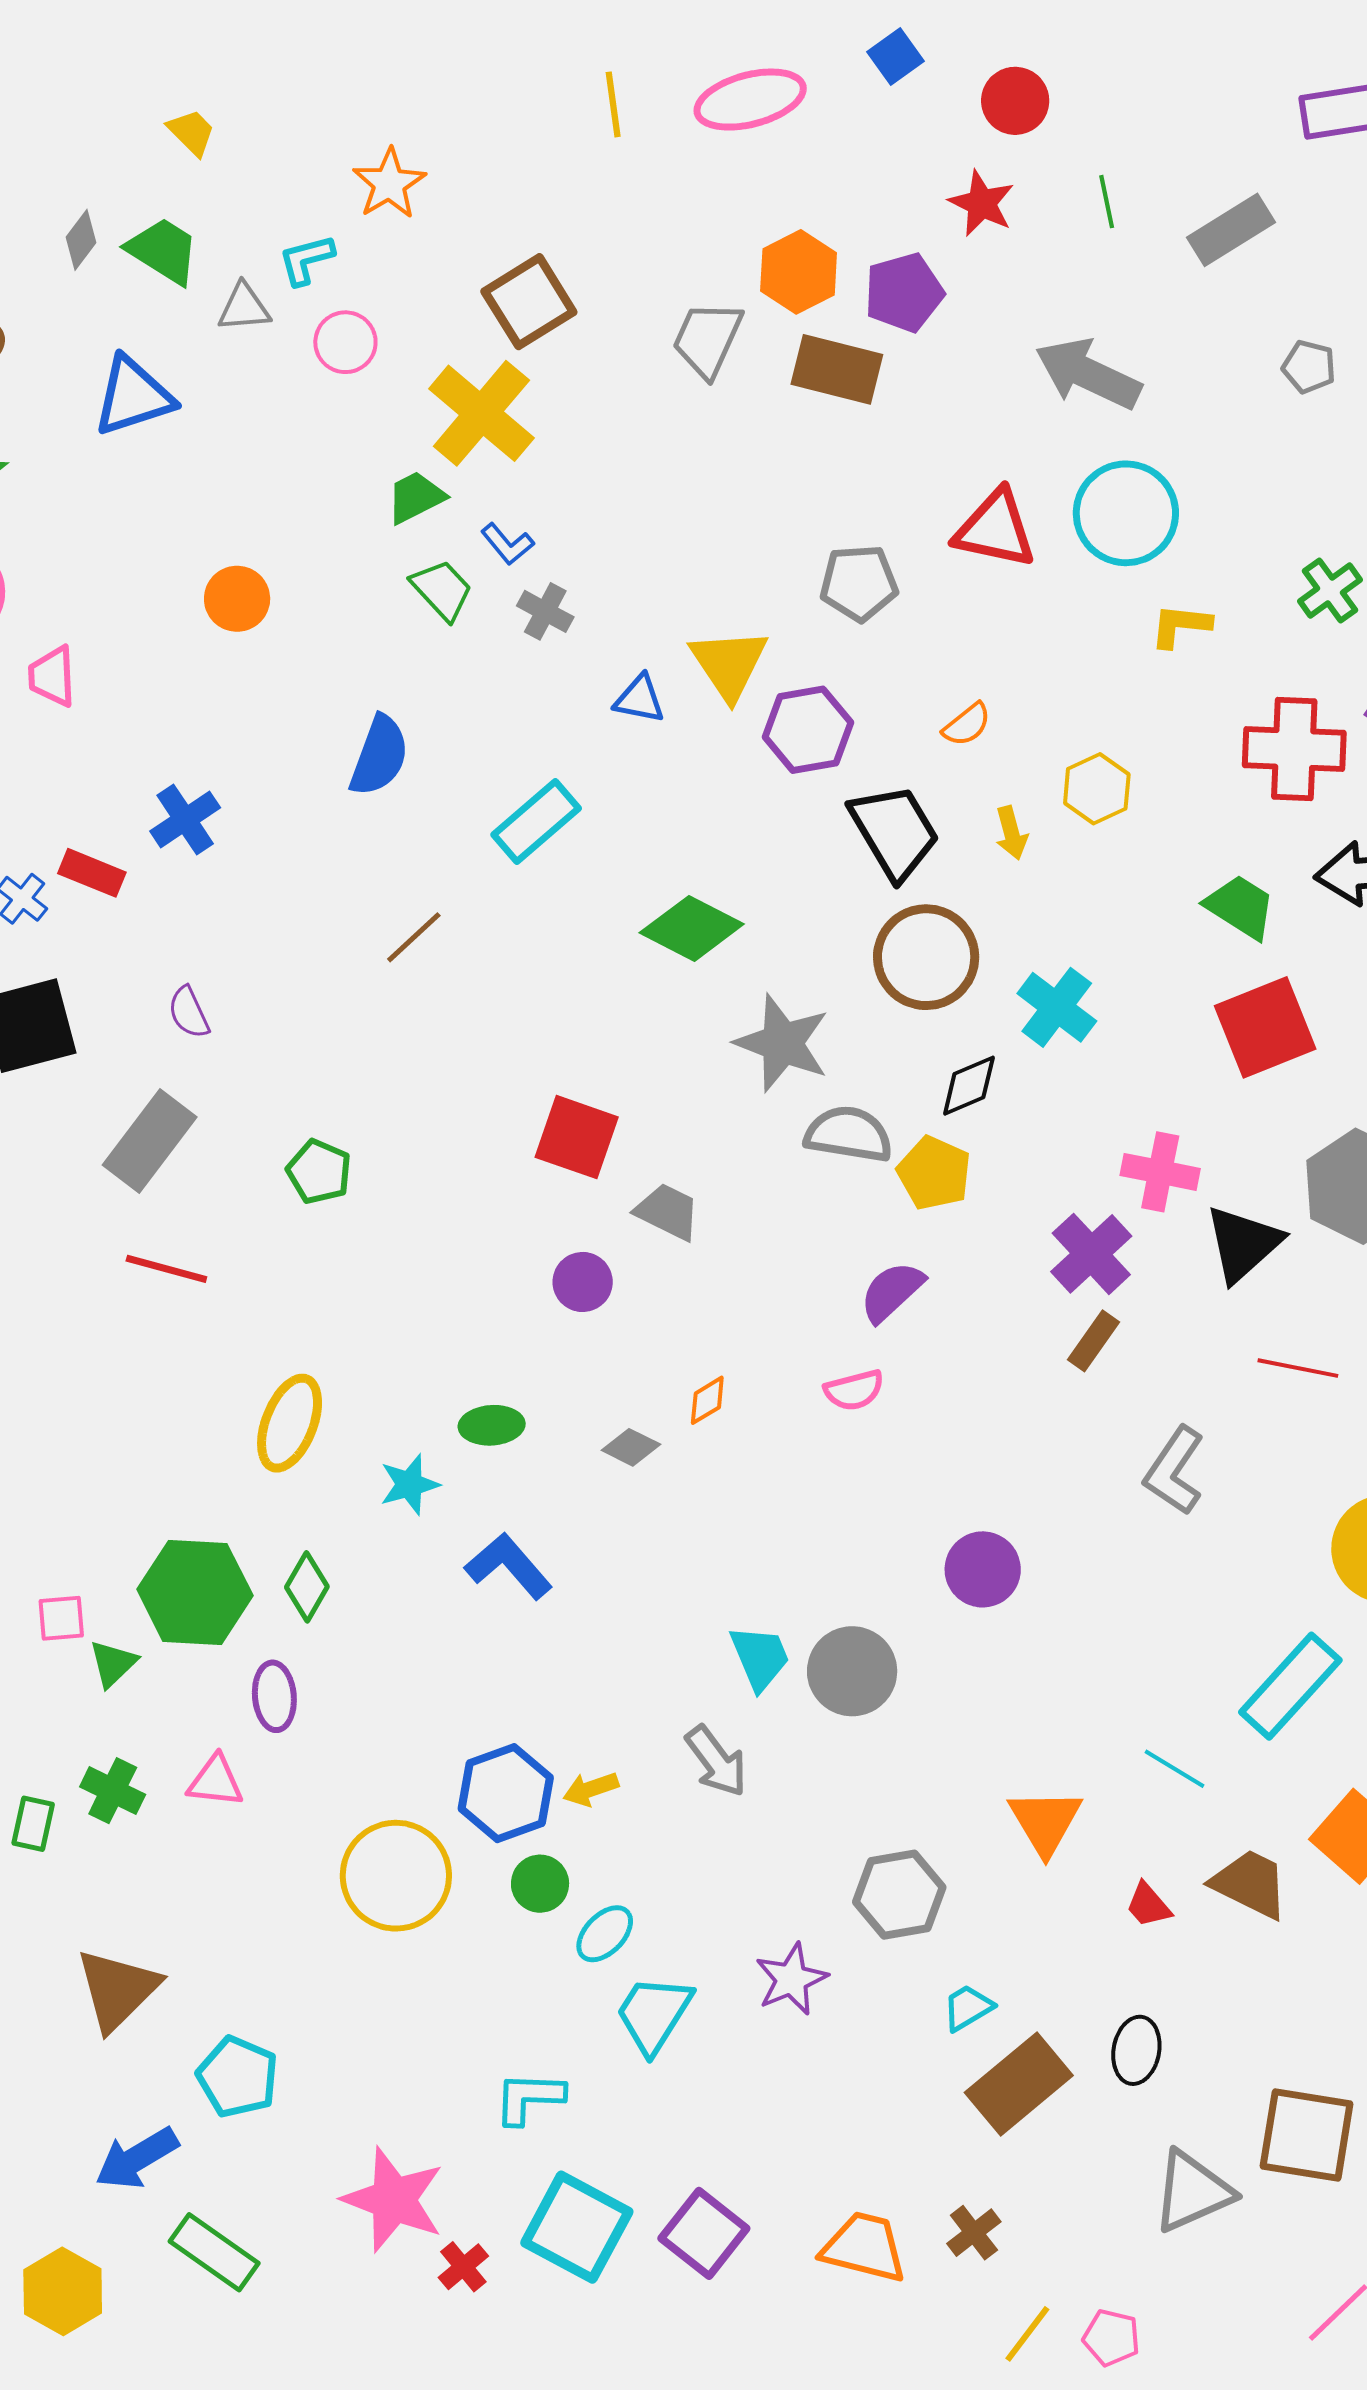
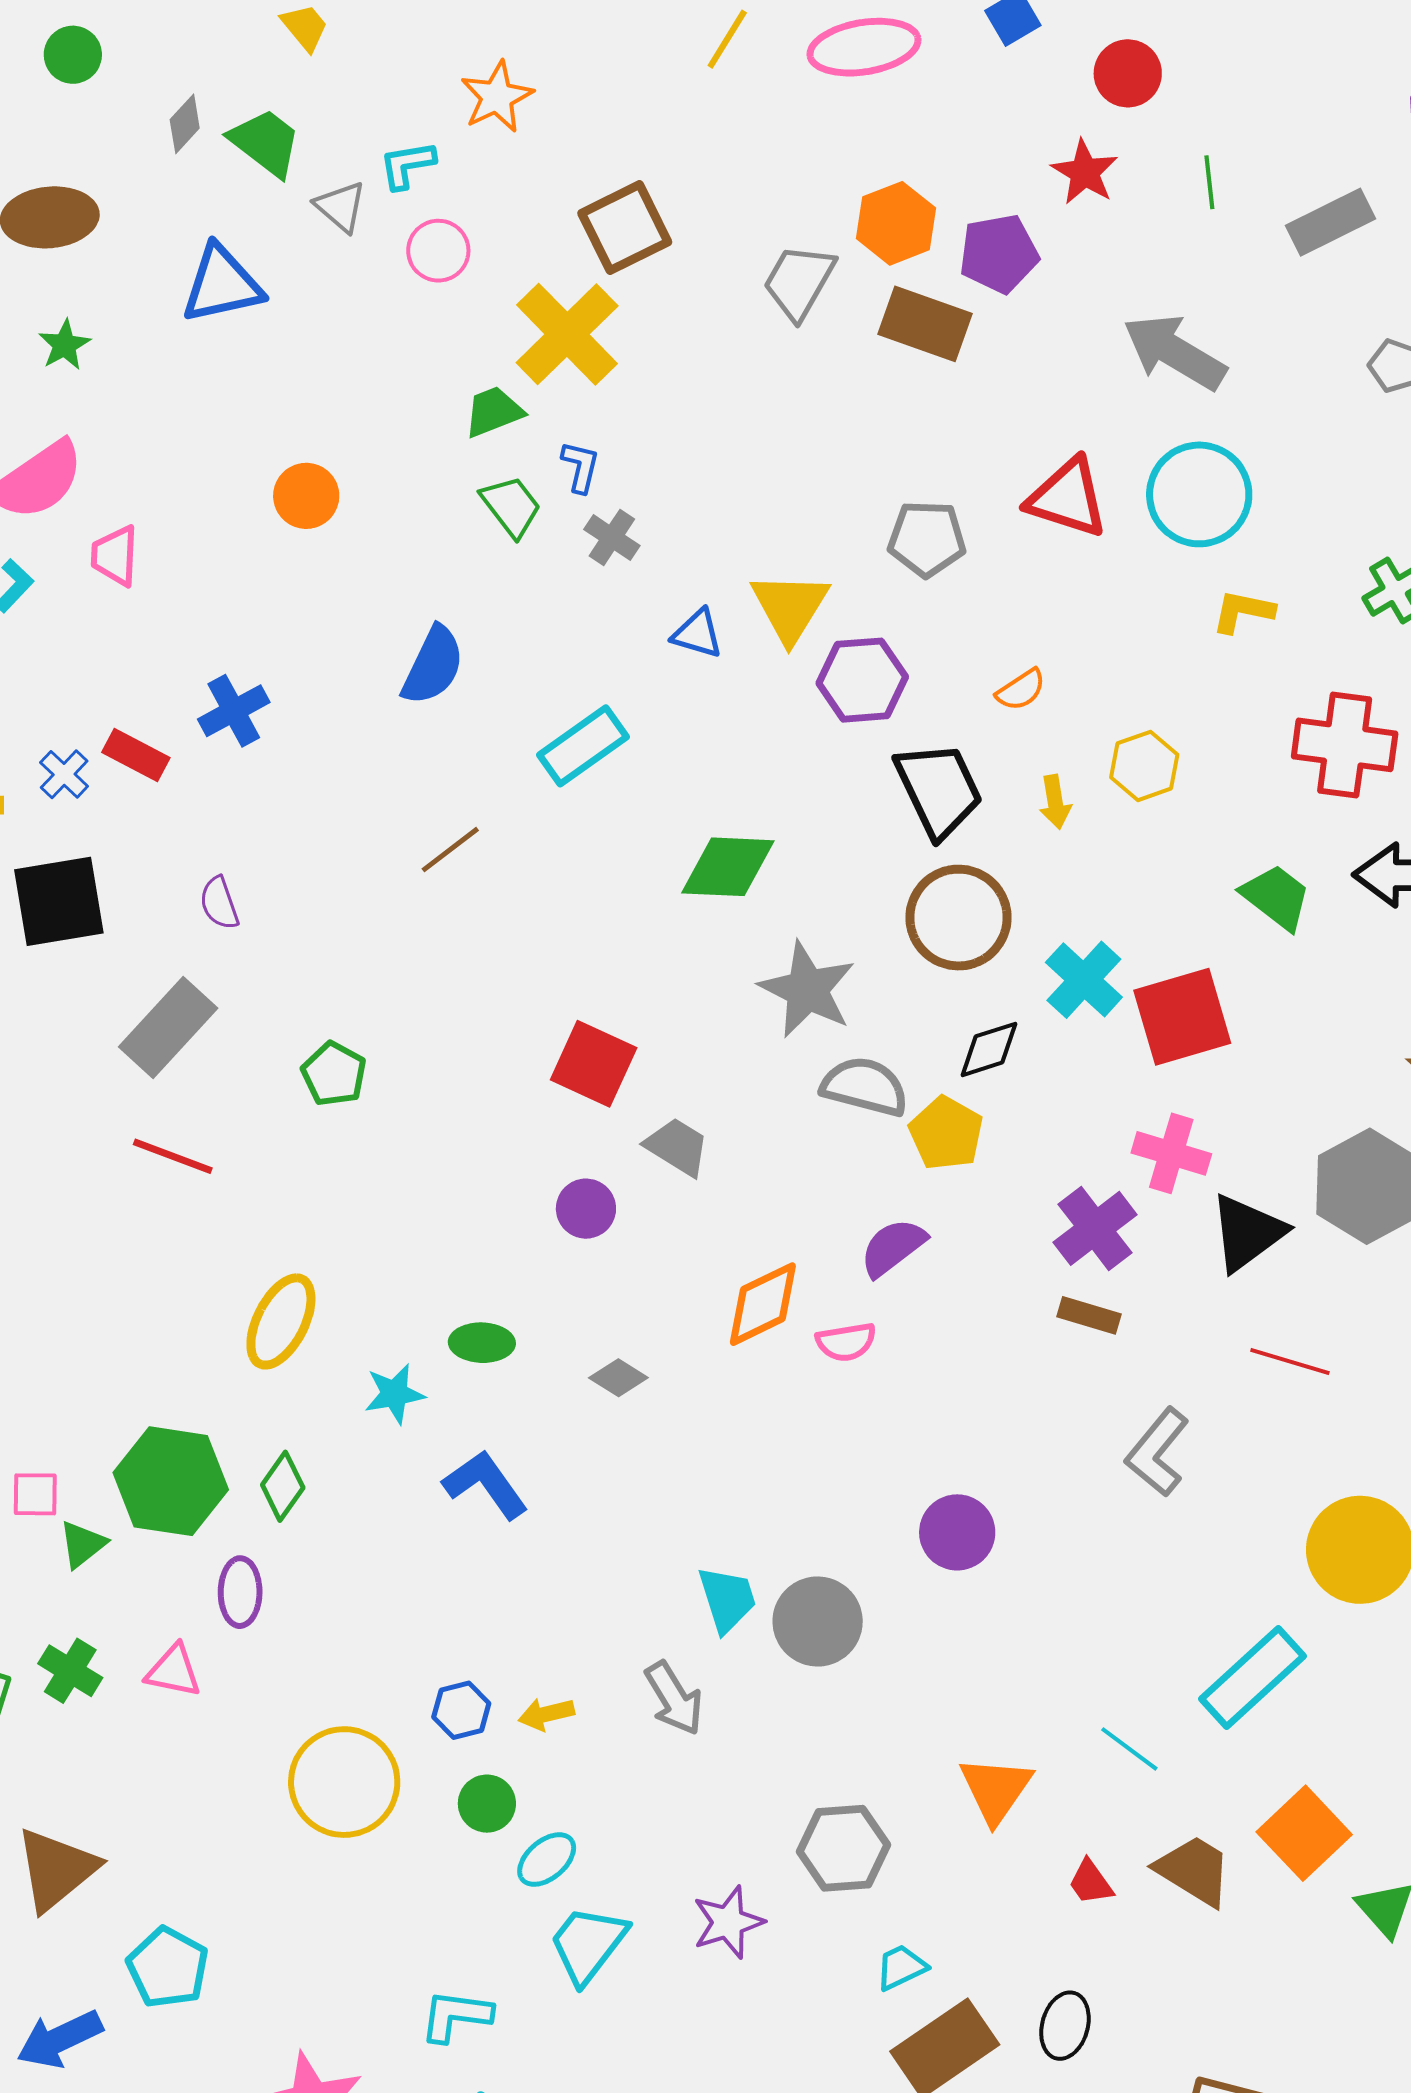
yellow line: (613, 104) -> (727, 39), turned 34
gray triangle: (244, 308) -> (341, 207), turned 40
blue L-shape: (507, 544) -> (580, 467), turned -132
green diamond: (692, 928) -> (728, 867), turned -30
red square: (1265, 1027) -> (1182, 1017), moved
brown rectangle: (1093, 1341) -> (1089, 1315), turned 66
orange diamond: (707, 1400) -> (763, 1304), moved, size x1.8
blue hexagon: (506, 1793) -> (461, 1710), size x0.6

